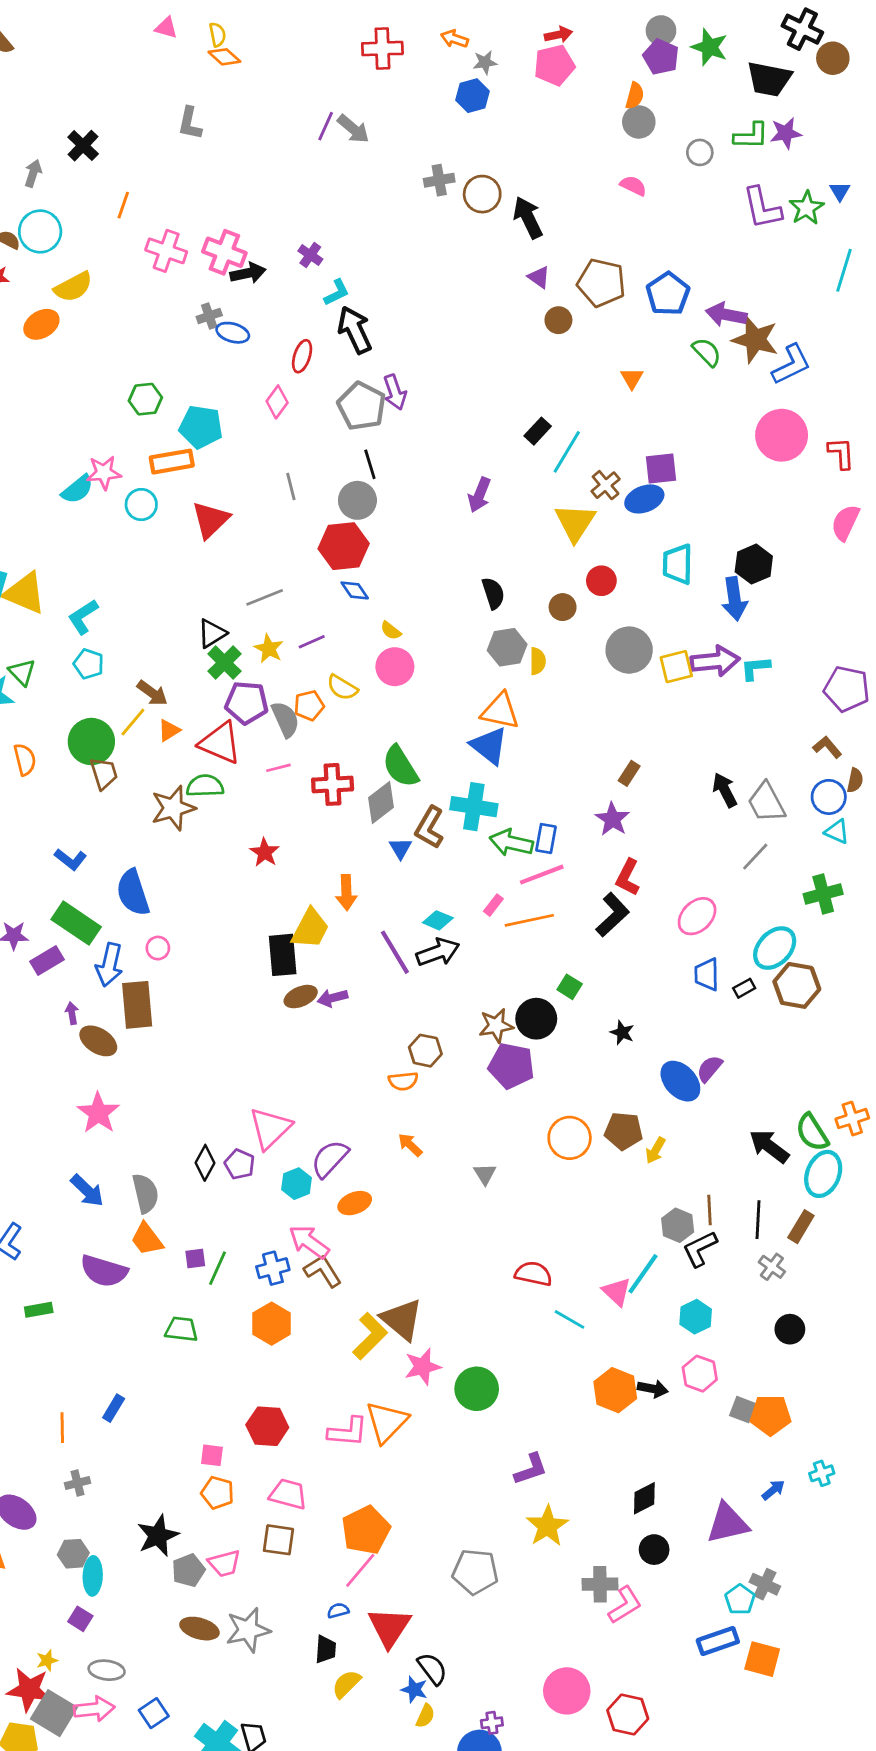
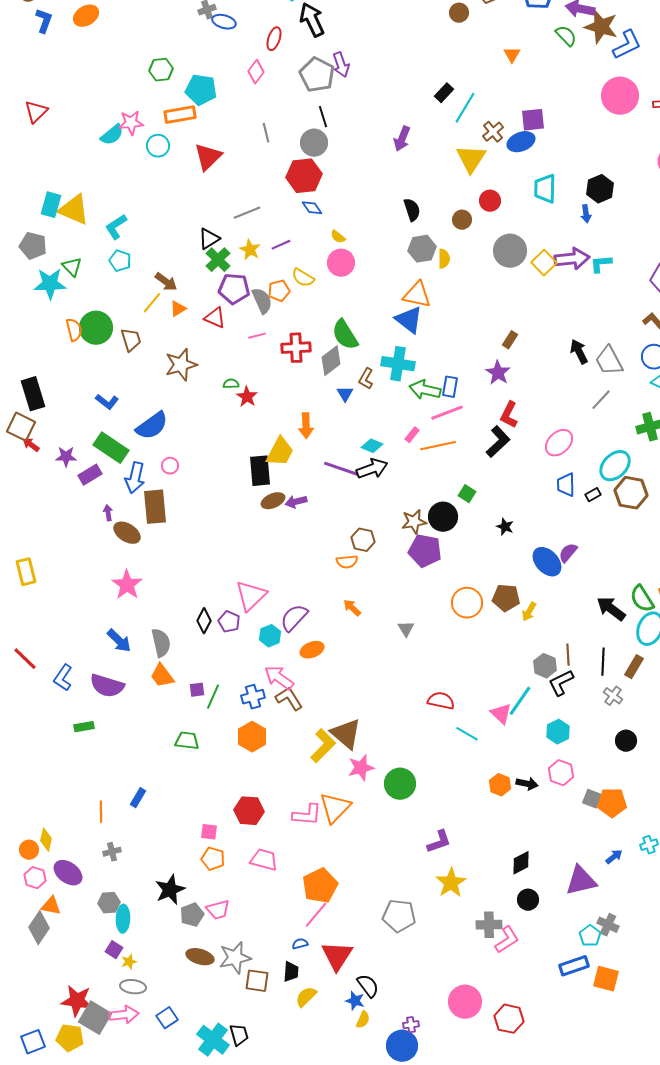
blue arrow: (734, 599) -> (586, 214), size x0.6
yellow square: (676, 667) -> (544, 263), turned -30
green circle: (91, 742) -> (96, 328), moved
red triangle: (220, 743) -> (215, 318), size x0.7
green semicircle: (205, 786) -> (231, 384), moved, size x0.6
brown L-shape: (430, 827) -> (366, 379), size x0.7
blue semicircle: (133, 893) -> (152, 426), turned -108
purple line: (395, 952) -> (341, 469), turned -40
purple semicircle: (104, 1271) -> (107, 686), moved
orange hexagon: (615, 1390) -> (500, 785), size x0.7
brown square: (278, 1540) -> (257, 981), moved
yellow star: (47, 1660) -> (129, 962), moved

